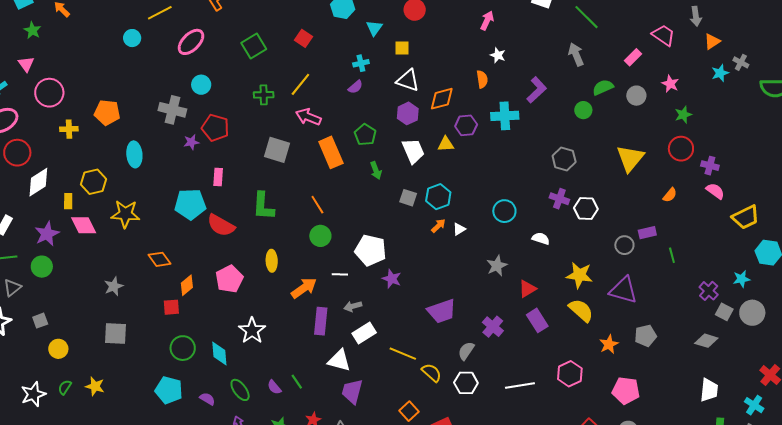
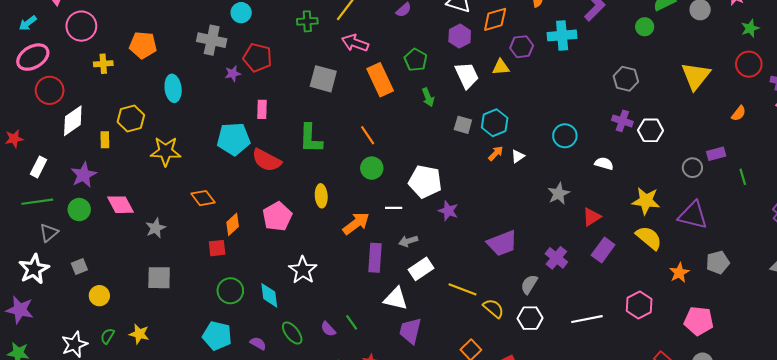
pink diamond: (84, 225) -> (120, 205), moved
purple rectangle: (537, 320) -> (603, 250), turned 70

